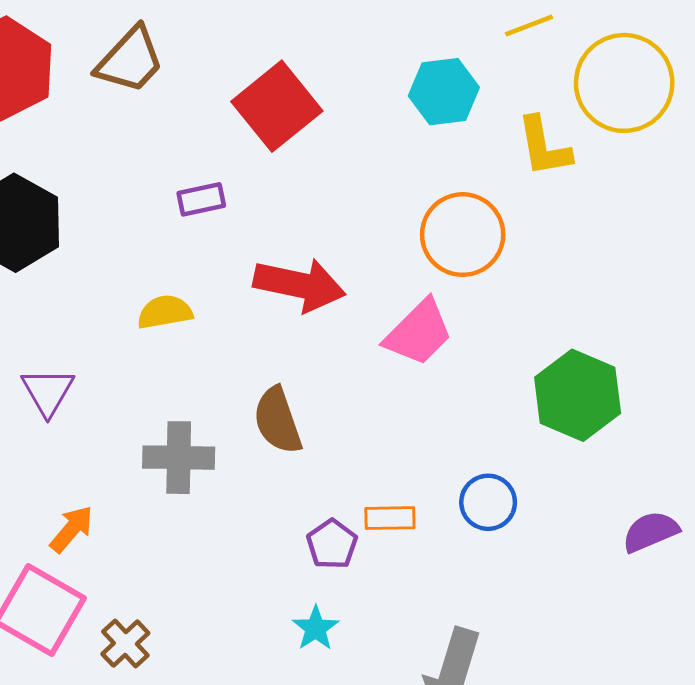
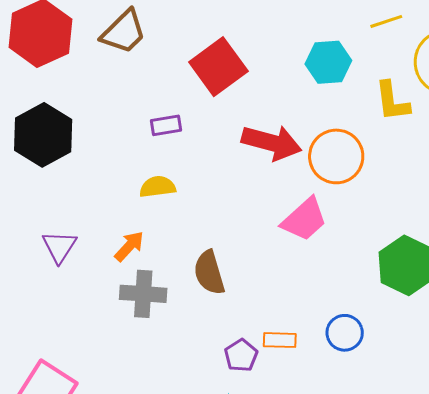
red arrow: (299, 285) -> (272, 143), moved
yellow semicircle: (165, 312) -> (158, 187), moved
orange arrow: (72, 529) -> (129, 246), moved

